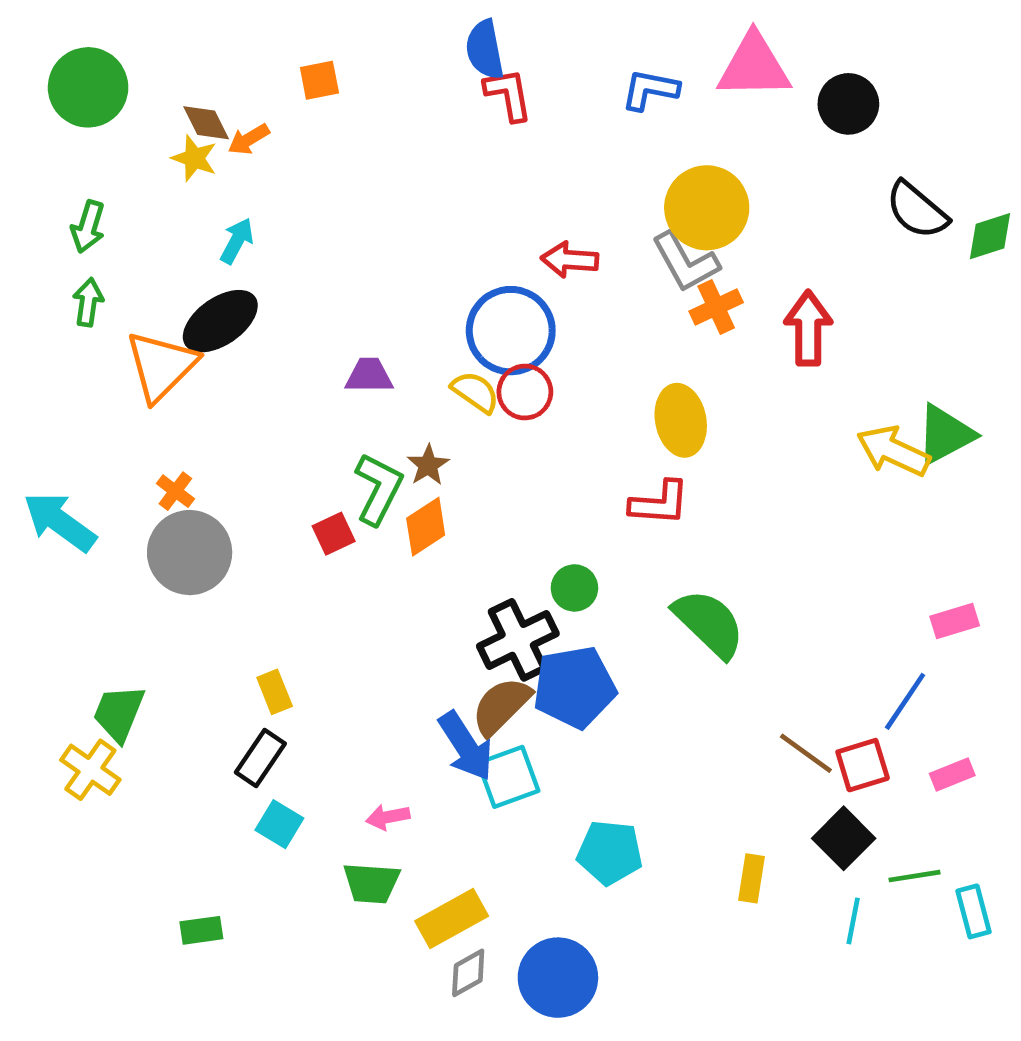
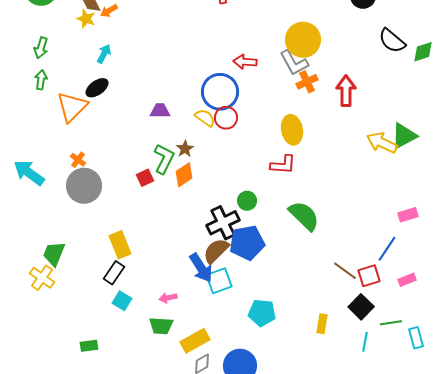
black ellipse: (220, 321) -> (97, 88), size x0.7
yellow rectangle: (275, 692) -> (120, 245), size x1.5

